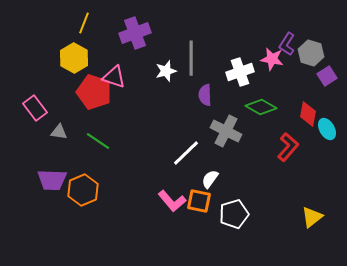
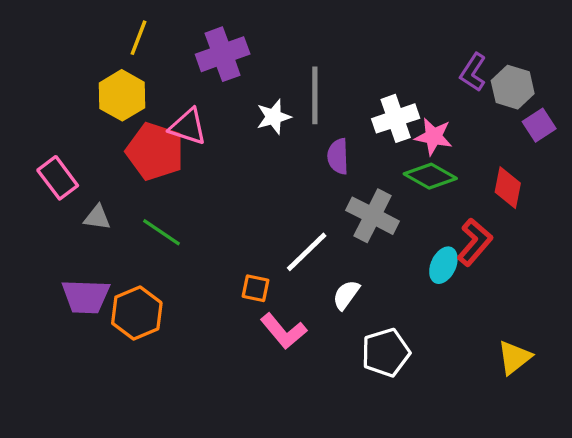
pink star: (272, 59) -> (434, 137), moved
cyan ellipse: (327, 129) -> (443, 265), moved, turned 55
orange square: (199, 201) -> (256, 288), moved, size x0.7

